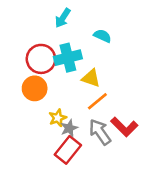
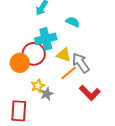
red circle: (41, 59) -> (34, 54), moved
gray arrow: (100, 132) -> (81, 63), moved
red rectangle: (68, 150) -> (19, 111), moved, turned -35

